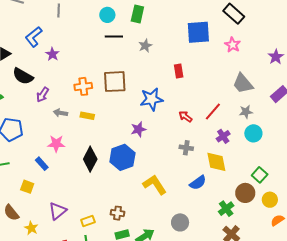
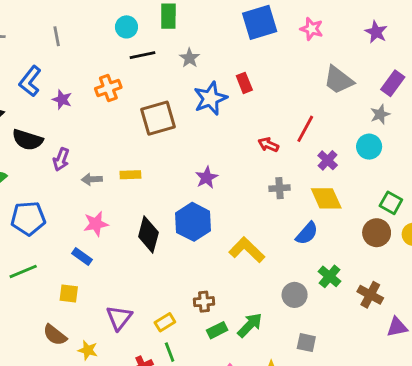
orange cross: (83, 86) -> (108, 88), moved
blue star: (152, 99) -> (210, 98), moved
gray star: (246, 112) -> (380, 114), moved
green cross: (226, 209) -> (330, 276), moved

